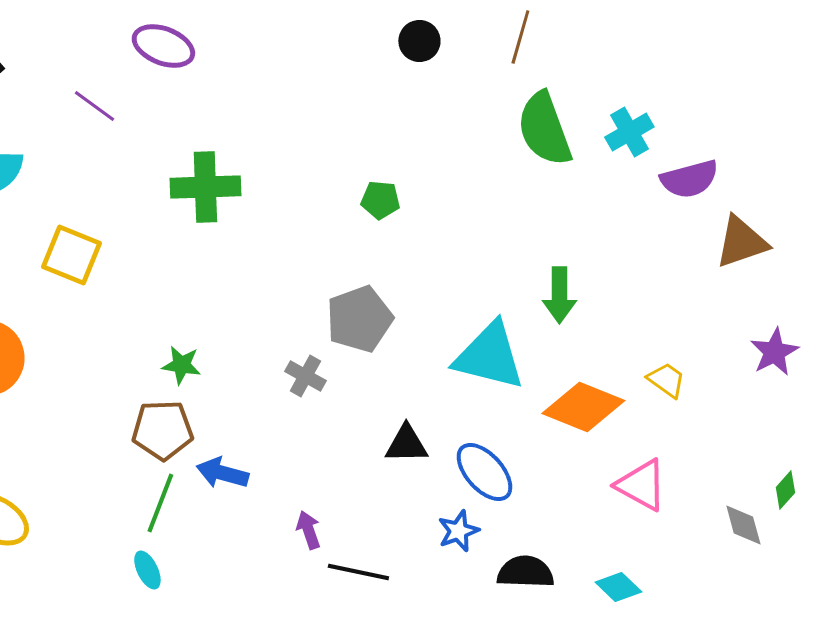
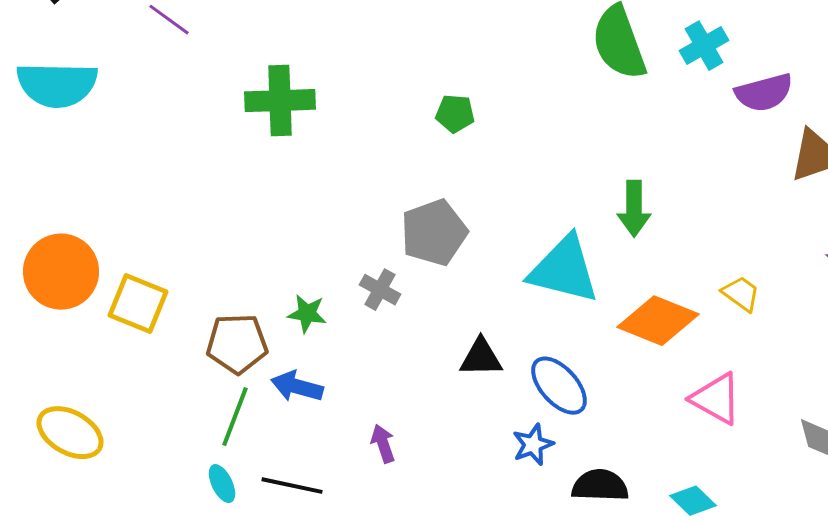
yellow square: (71, 255) -> (138, 304), moved
green star: (181, 365) -> (307, 314), moved
black line: (358, 572) -> (292, 486), moved

